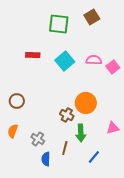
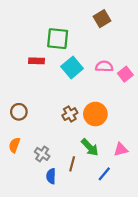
green square: (59, 24) -> (58, 39), moved
brown cross: (67, 115) -> (70, 114), moved, turned 32
pink triangle: (113, 128) -> (121, 150), moved
green arrow: (81, 133) -> (90, 147), turned -42

